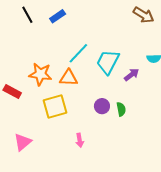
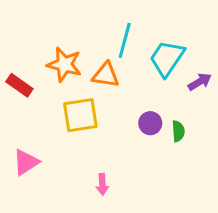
cyan line: (78, 53) -> (125, 40), turned -35
pink arrow: (80, 140) -> (102, 184), moved

